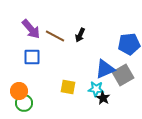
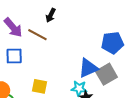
black arrow: (80, 35) -> (51, 15), moved
yellow square: (68, 87) -> (39, 86), moved

